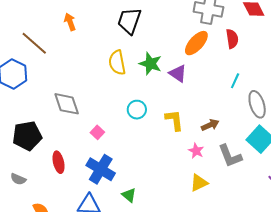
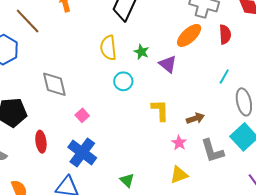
green star: (150, 64) -> (141, 52), size x0.7
cyan circle: (137, 110) -> (123, 81), moved
green triangle: (129, 195) -> (127, 180), moved

